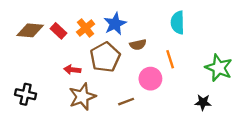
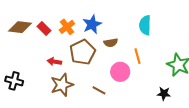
brown line: (126, 102) -> (99, 90), turned 48

